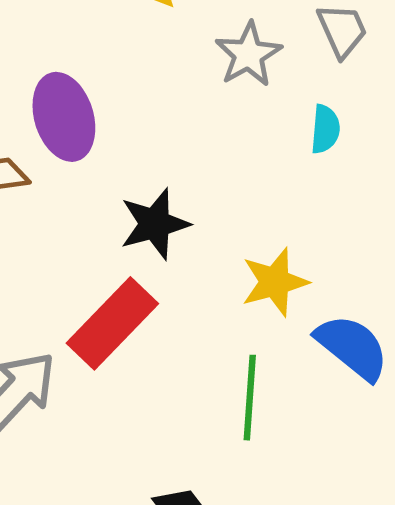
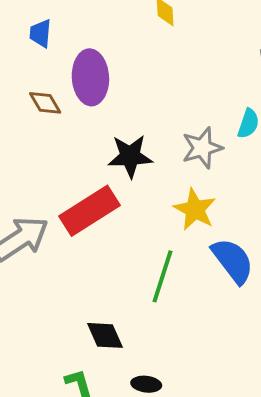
gray star: (248, 54) -> (202, 148), moved
yellow star: (275, 282) -> (195, 209), turned 30

